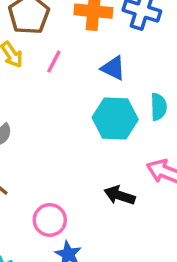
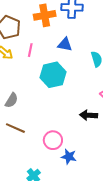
cyan hexagon: (115, 119) -> (53, 75), moved

